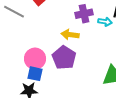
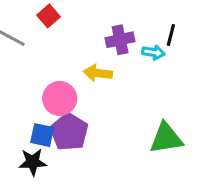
purple pentagon: (64, 58) -> (69, 132), moved
pink circle: (35, 59) -> (60, 98), moved

